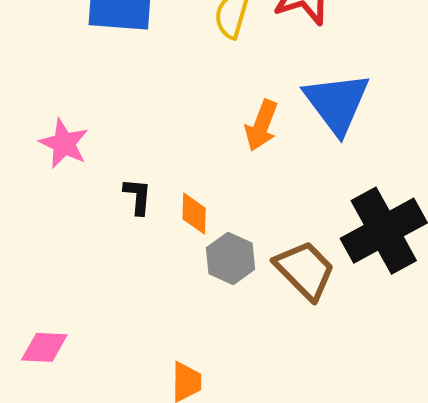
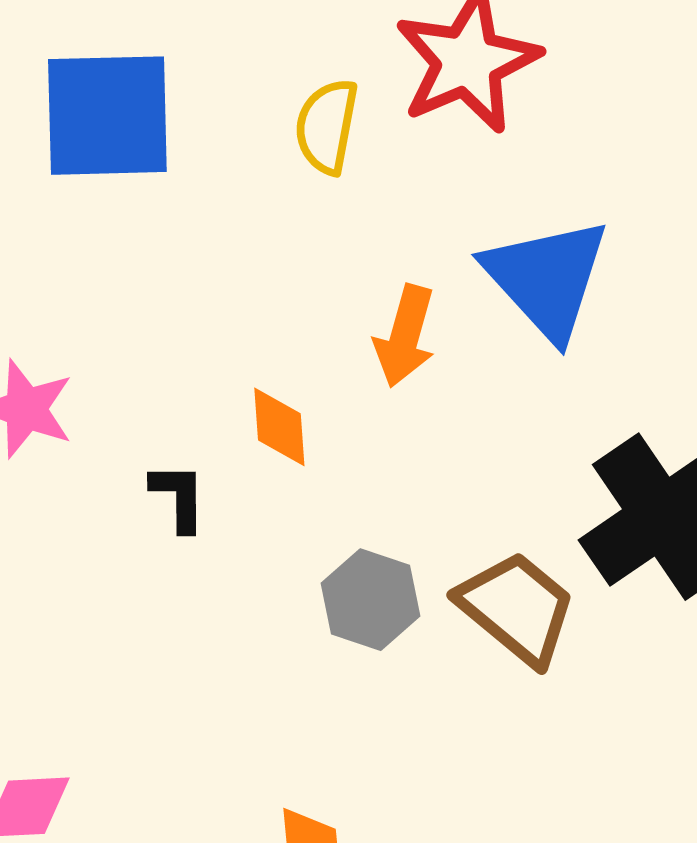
orange diamond: (194, 214) -> (279, 427), moved

